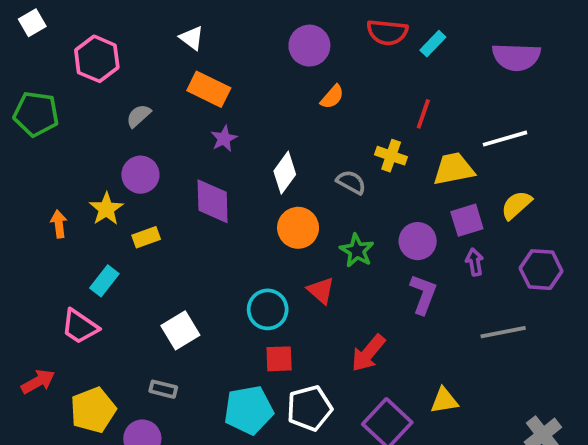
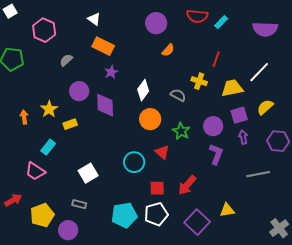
white line: (505, 139) -> (259, 72), turned -30
purple circle: (140, 175) -> (79, 91), moved
red square: (279, 359) -> (157, 188), moved

